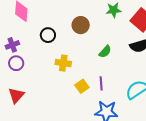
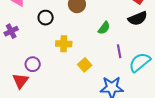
purple circle: (16, 63) -> (33, 64), moved
purple line: (101, 83) -> (119, 51), moved

